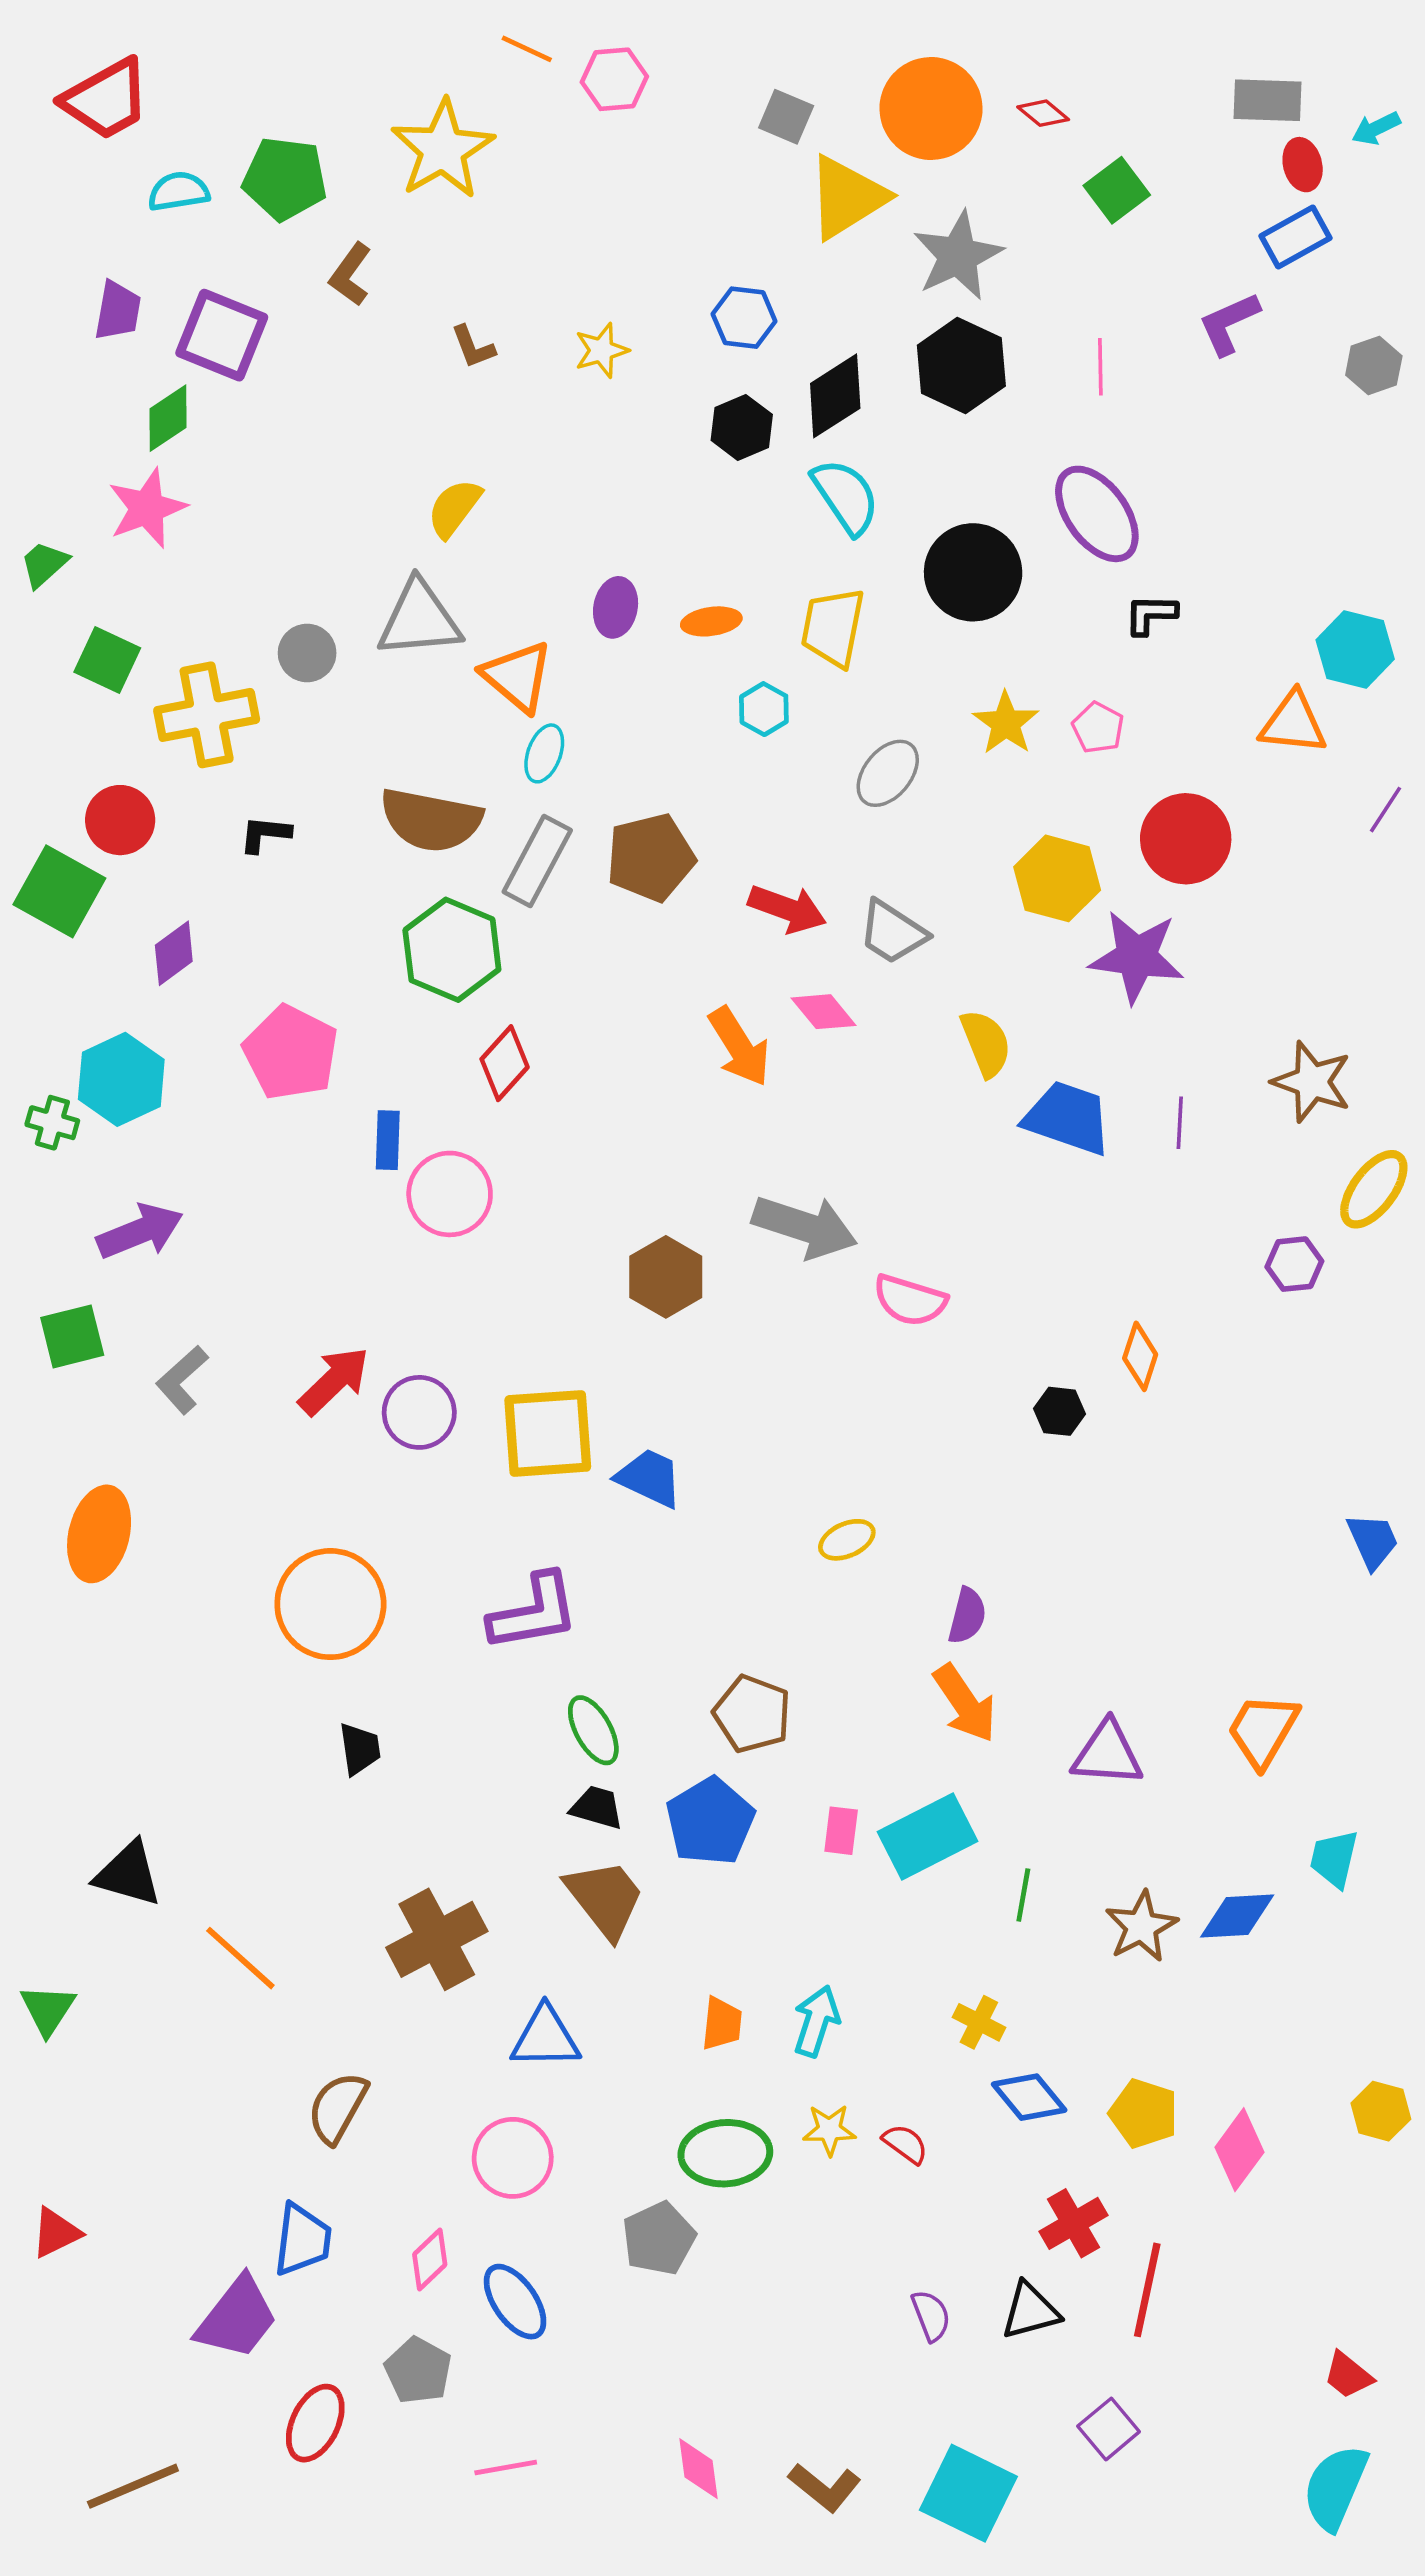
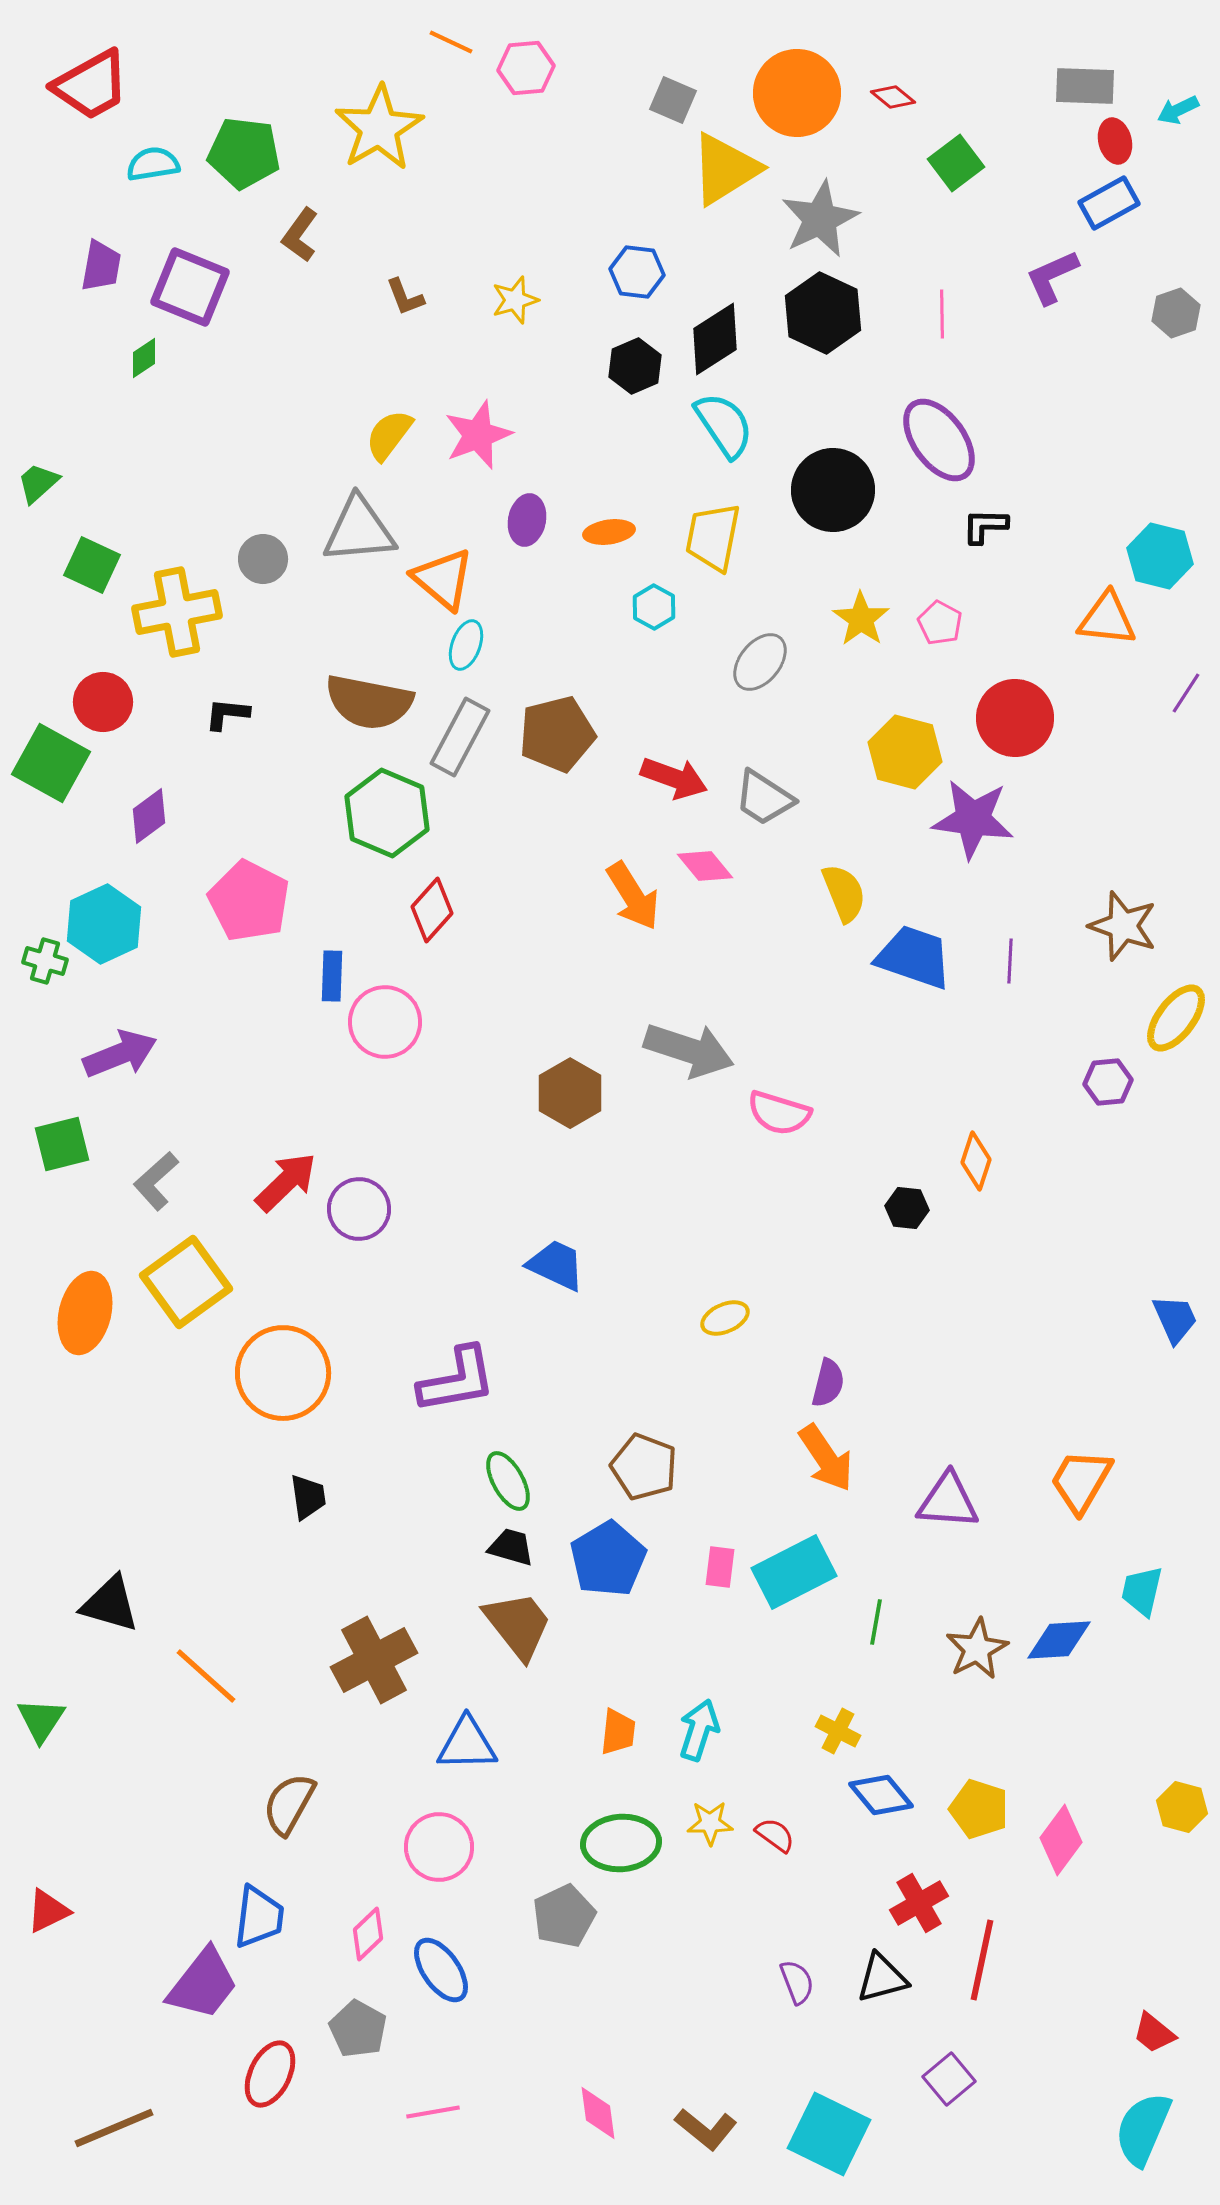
green diamond: (168, 418) -> (144, 358), size x0.7
pink star: (147, 508) -> (478, 435), moved
yellow square: (548, 1433) -> (186, 1282), moved, turned -32

